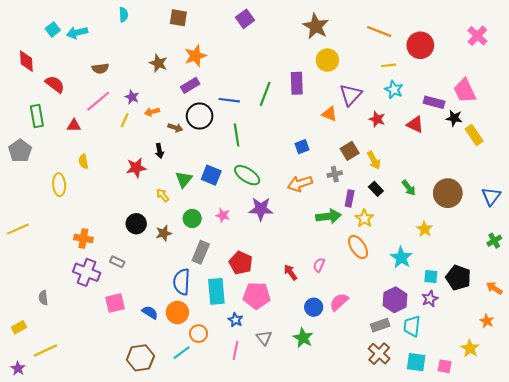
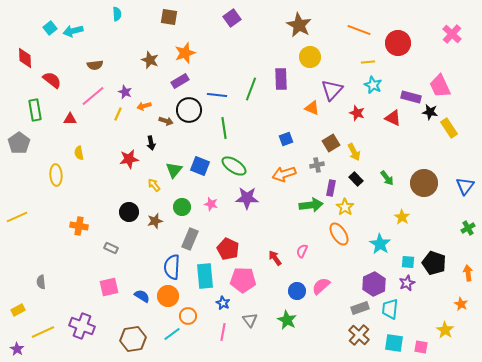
purple cross: (87, 272) -> (82, 326), moved
orange arrow: (494, 288) -> (468, 273), turned 49

